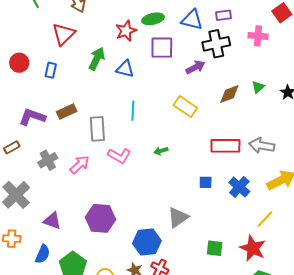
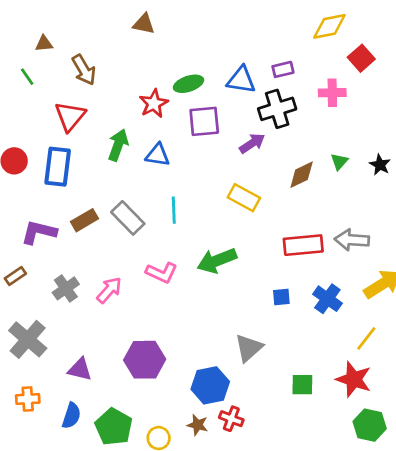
blue rectangle: (51, 70) -> (58, 167), size x1.8
gray rectangle: (97, 129) -> (128, 218), moved, turned -35
green arrow: (161, 151) -> (217, 261), size x2.0

